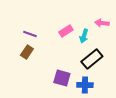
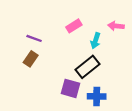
pink rectangle: (66, 31) -> (74, 26), moved
black rectangle: (92, 59) -> (88, 67), moved

